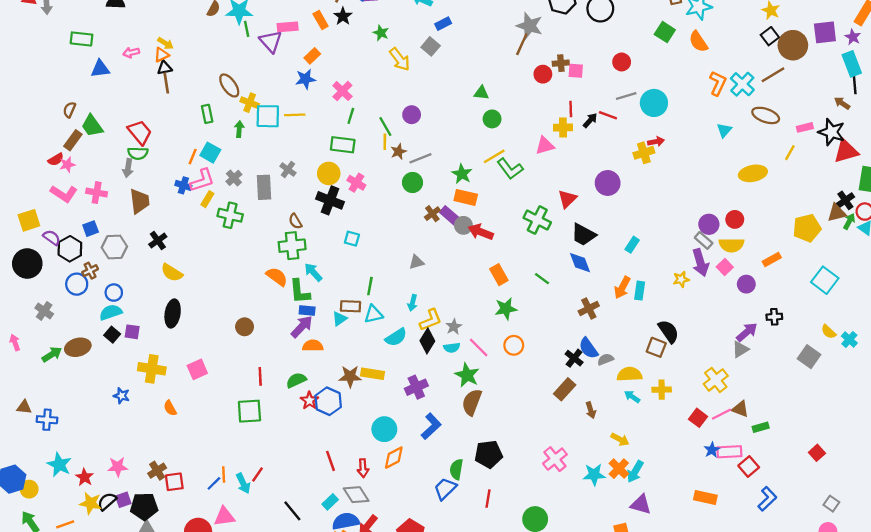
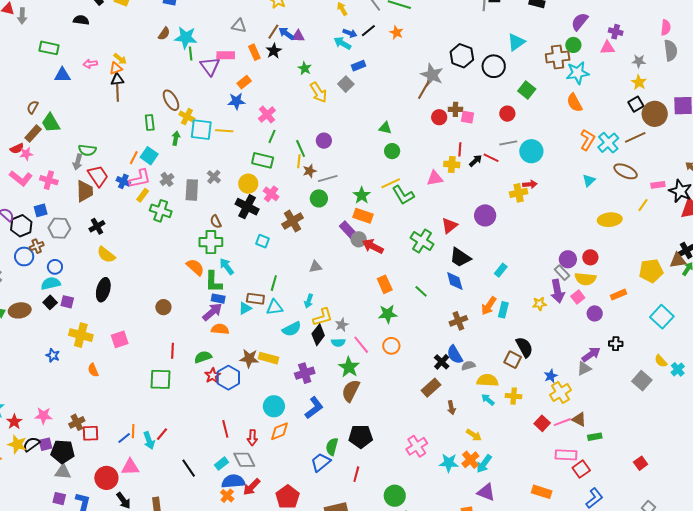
green square: (665, 32) -> (527, 90), moved
red trapezoid: (140, 132) -> (98, 176), moved
brown cross: (432, 214) -> (293, 221), moved, size x1.5
blue star: (712, 450) -> (551, 376), moved

